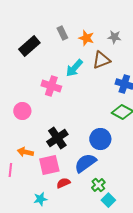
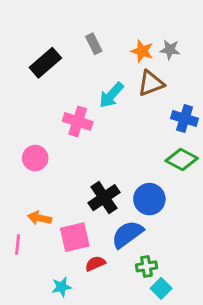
orange star: (86, 38) -> (142, 51), moved
black cross: (57, 138) -> (104, 198), moved
green cross: (98, 185) -> (146, 266), turned 32

